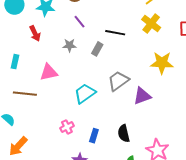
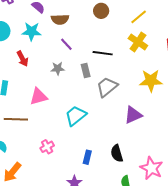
gray rectangle: (97, 49) -> (86, 71), turned -40
gray trapezoid: (118, 81) -> (107, 87), moved
pink cross: (67, 127) -> (47, 147), moved

